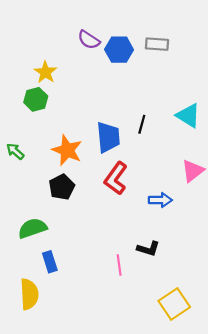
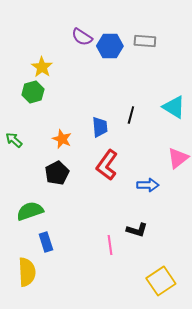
blue trapezoid: (108, 137) -> (100, 127), size x0.7
orange star: (67, 150) -> (62, 139), size x0.7

